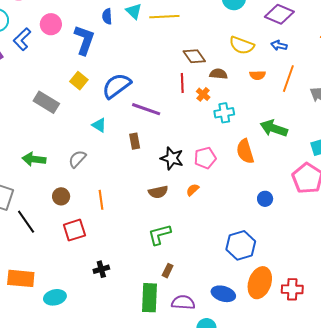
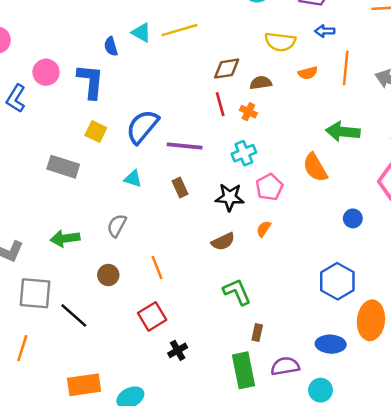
brown diamond: (194, 56) -> (227, 69), turned -50
cyan cross: (224, 113) -> (244, 153), moved
red square: (74, 230) -> (152, 316), moved
green L-shape: (159, 234) -> (237, 292), turned 95

